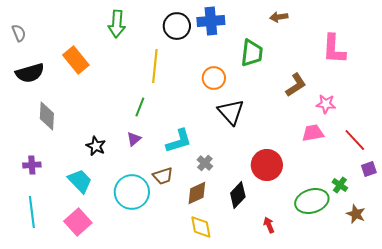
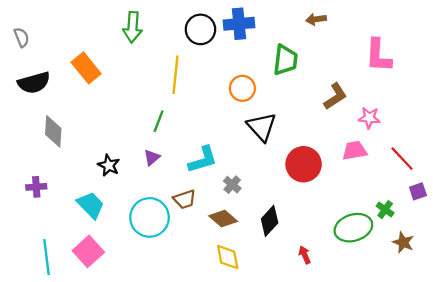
red circle: (267, 165) -> (304, 164), moved
brown diamond: (197, 193) -> (223, 219), turned 65
cyan line: (32, 212) -> (46, 257), moved

